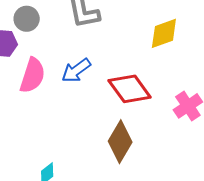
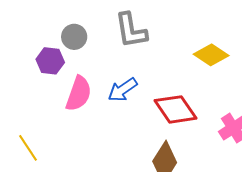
yellow diamond: (164, 33) -> (211, 55), turned 52

